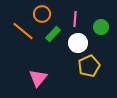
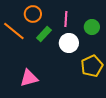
yellow pentagon: (89, 66) -> (92, 66), moved
pink triangle: (38, 78) -> (29, 78), turned 36

